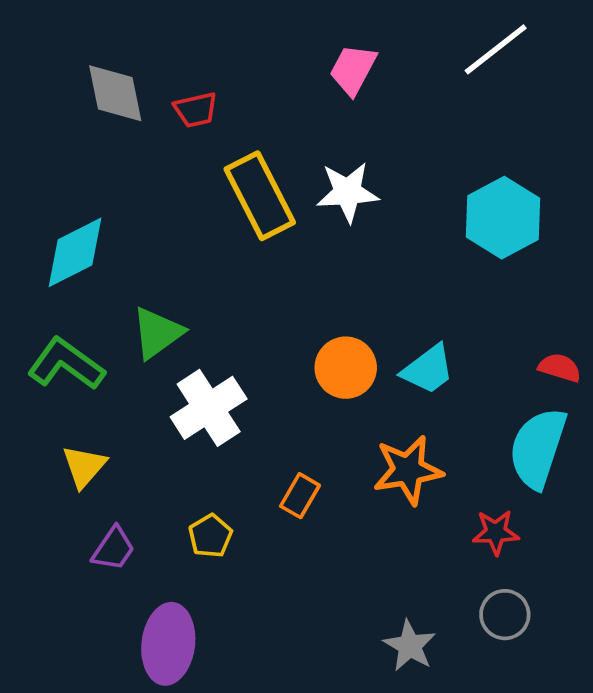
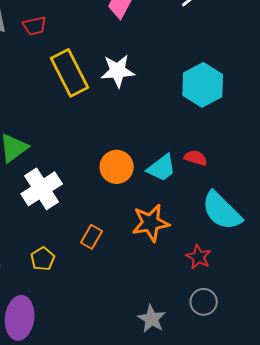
red semicircle: (560, 368) -> (196, 158), moved
cyan semicircle: (538, 448) -> (222, 211), turned -63
red star: (496, 532) -> (199, 257), turned 30

